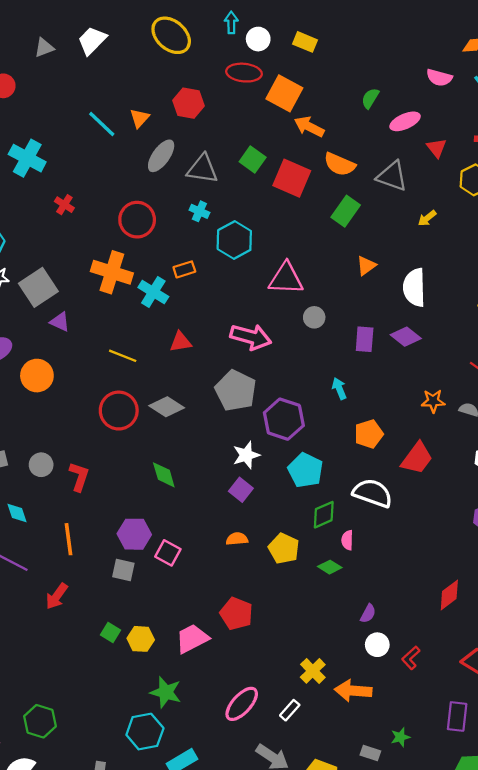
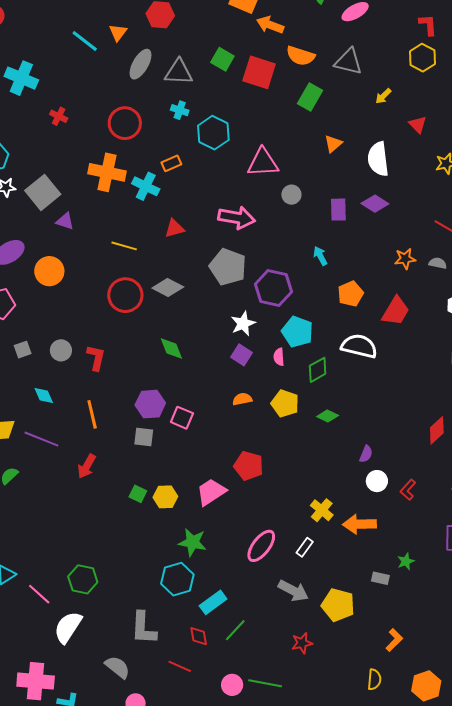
red triangle: (436, 148) -> (418, 125), moved
pink semicircle: (347, 540) -> (279, 357), moved

